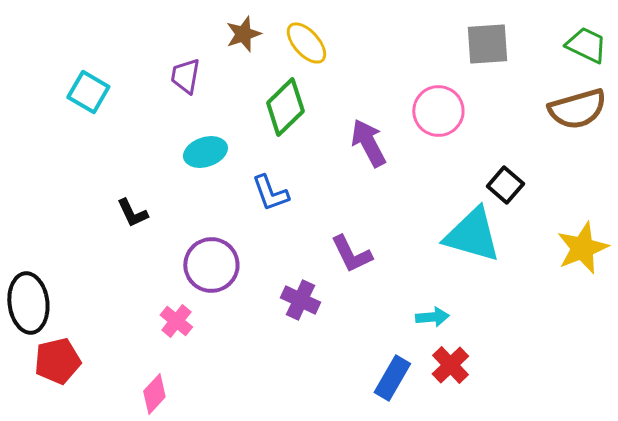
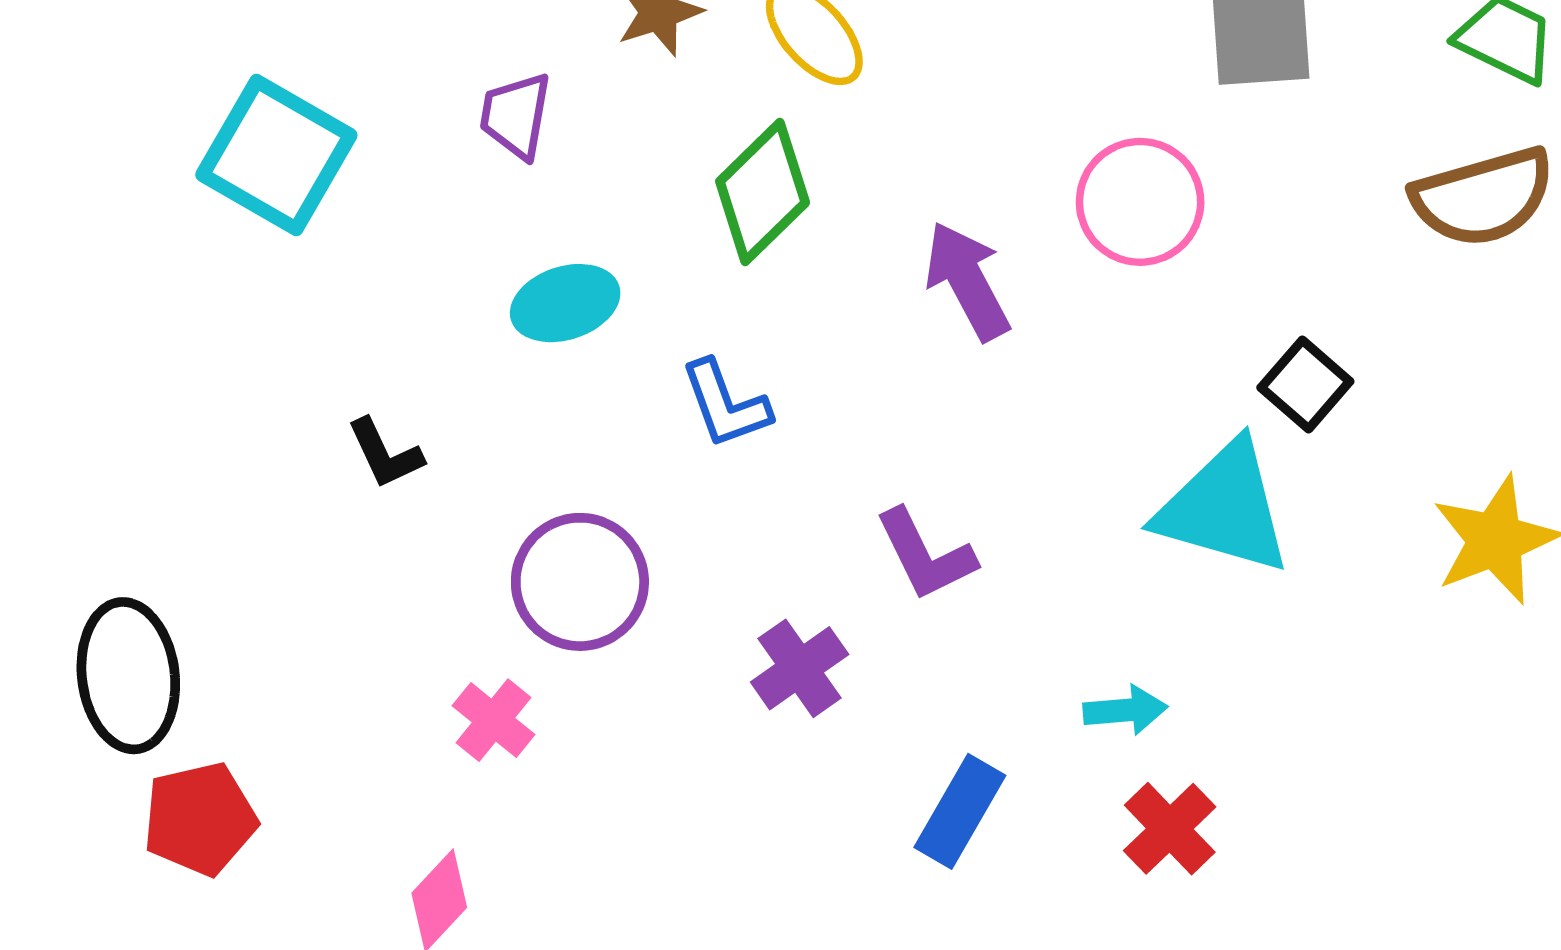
cyan square: (88, 92) -> (276, 155), size x1.5
purple cross: (300, 300) -> (800, 668), turned 30
blue rectangle: (392, 378) -> (960, 811), moved

